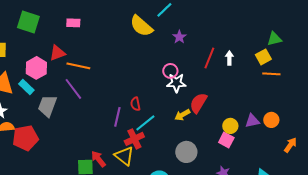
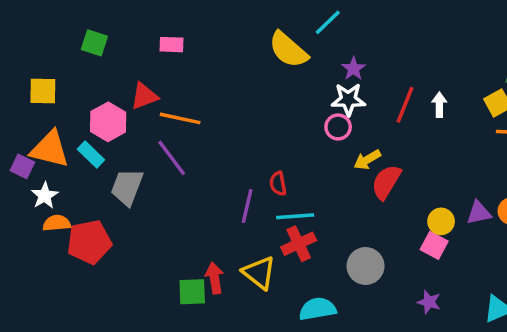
green square: (28, 22) -> (94, 43), size x0.7
white star: (176, 83) -> (348, 100), moved
yellow arrow: (182, 115) -> (367, 160), moved
cyan line: (145, 123) -> (295, 216), turned 35
red cross: (134, 139) -> (299, 244), moved
red arrow: (98, 159) -> (215, 278), turned 30

